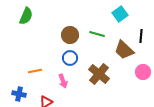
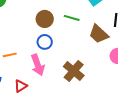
brown cross: (99, 74) -> (74, 71), moved
pink arrow: (63, 81) -> (38, 65), size x1.5

